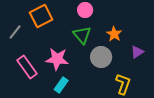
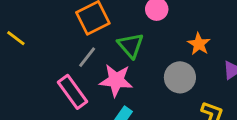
gray line: (15, 32) -> (87, 57), moved
green triangle: (82, 35) -> (131, 45), moved

